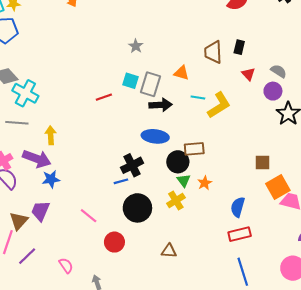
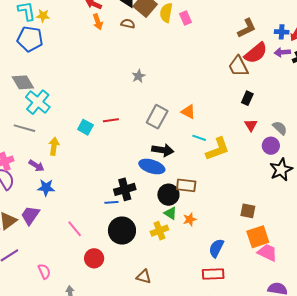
gray star: (136, 46) -> (138, 76), moved
brown trapezoid: (213, 52) -> (238, 66), moved, turned -35
cyan square: (131, 81) -> (85, 127), moved
black arrow: (161, 105) -> (163, 150), moved
purple arrow: (37, 159) -> (36, 166), size x0.6
green triangle: (184, 180) -> (170, 213), turned -32

